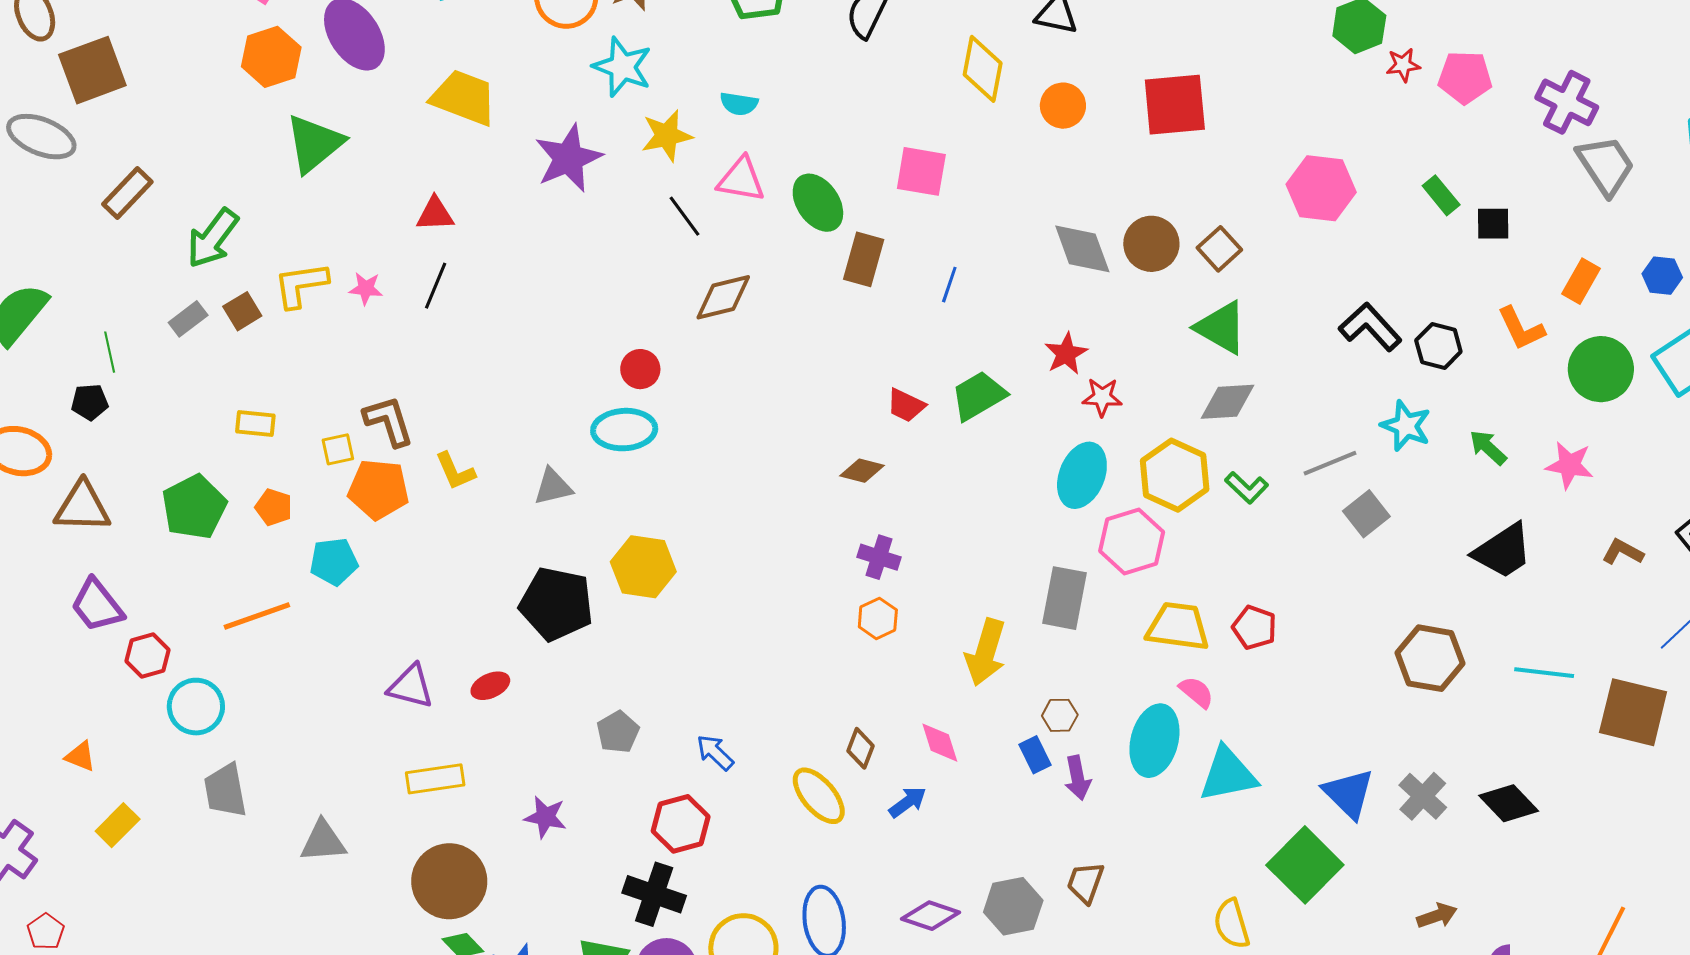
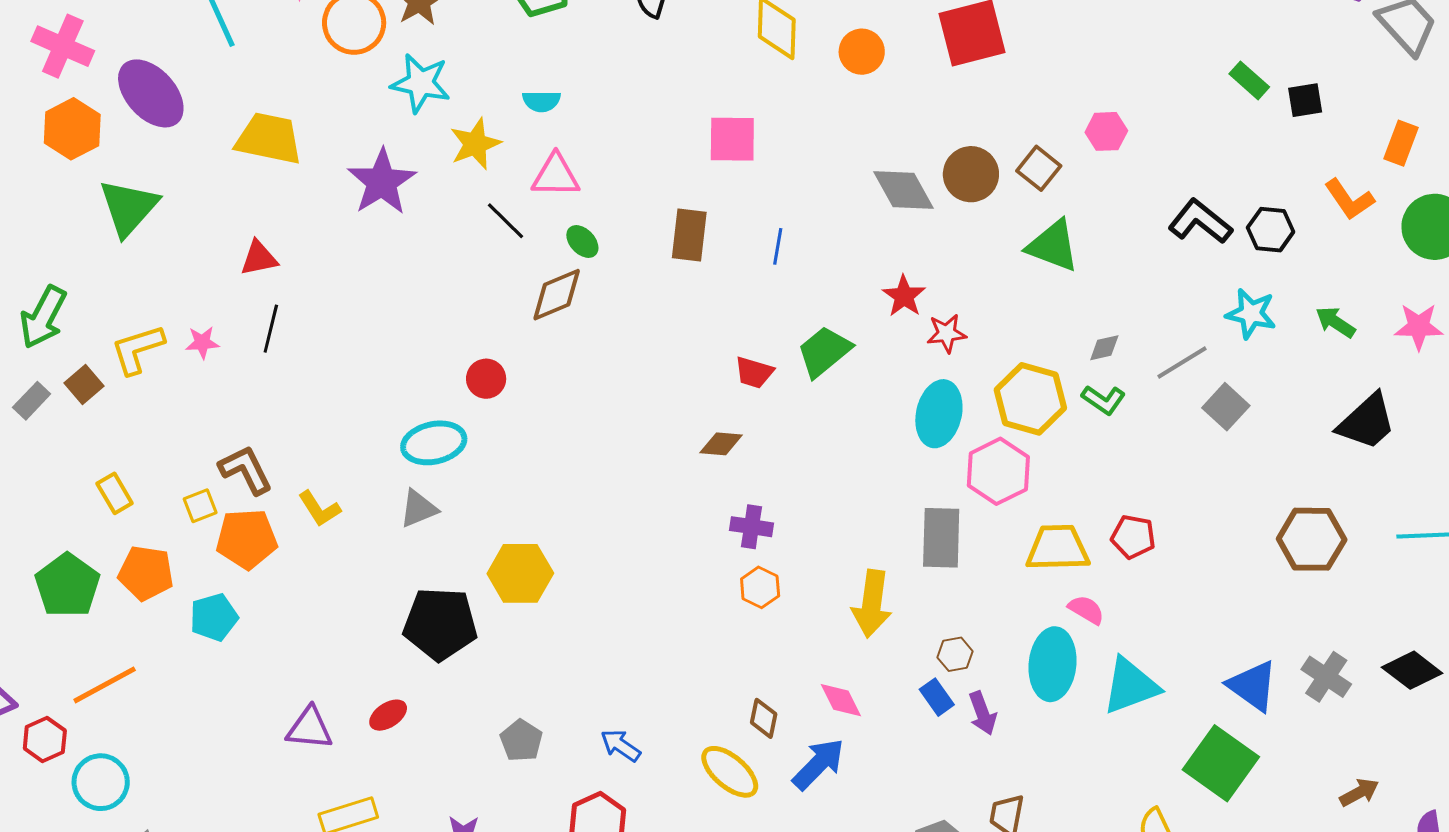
pink hexagon: (1321, 188) -> (1106, 131), moved, size x0.6
green ellipse: (818, 203) -> (582, 242), moved, size x0.6
gray diamond: (1228, 402) -> (1104, 348), moved, size x0.6
yellow rectangle: (255, 424) -> (115, 493), turned 63
cyan ellipse: (624, 430) -> (434, 443), moved
orange pentagon: (274, 507) -> (146, 573), size x1.5
orange line: (257, 616) -> (105, 685), moved
blue arrow: (908, 802) -> (819, 764), size x1.5

